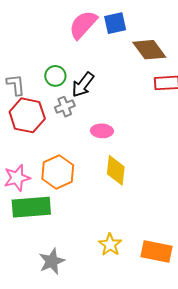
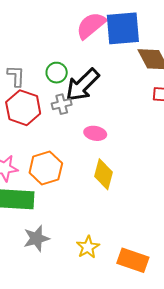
blue square: (115, 23) -> (123, 28), size x1.6
black arrow: (83, 85) -> (83, 85), size x1.4
gray star: (52, 261) -> (36, 238), moved

